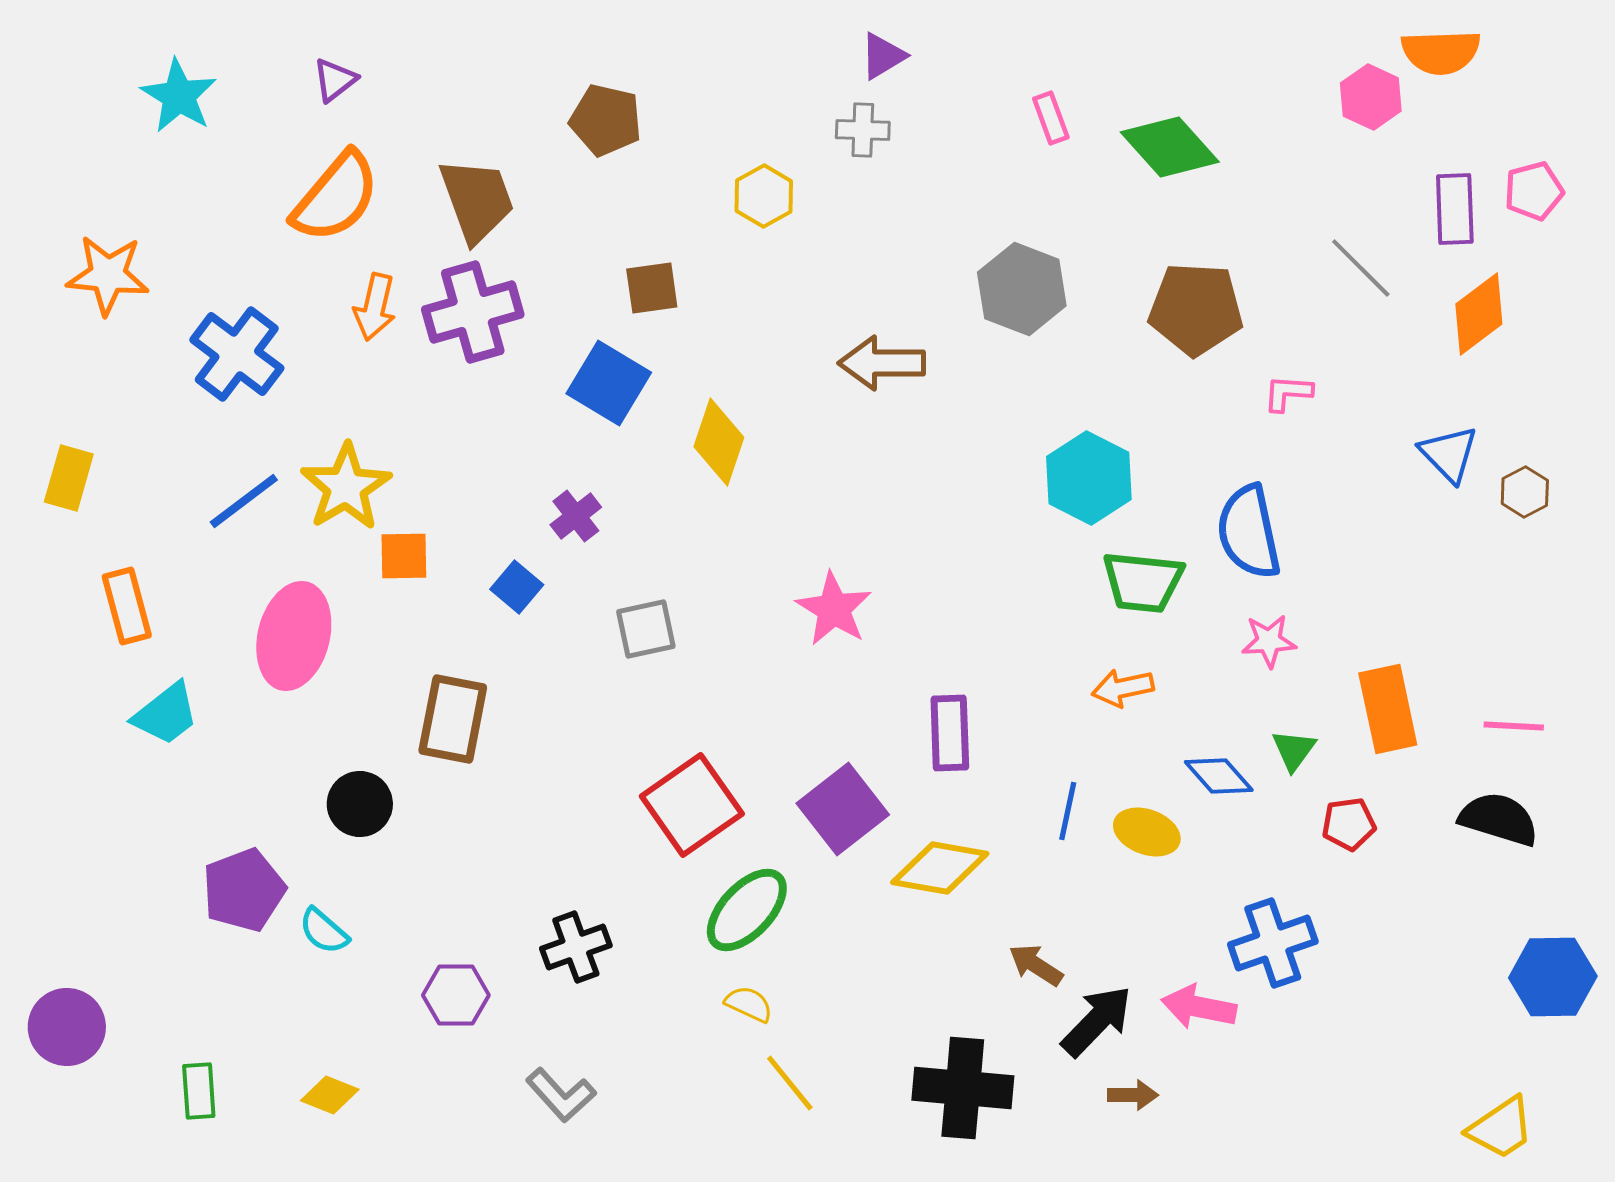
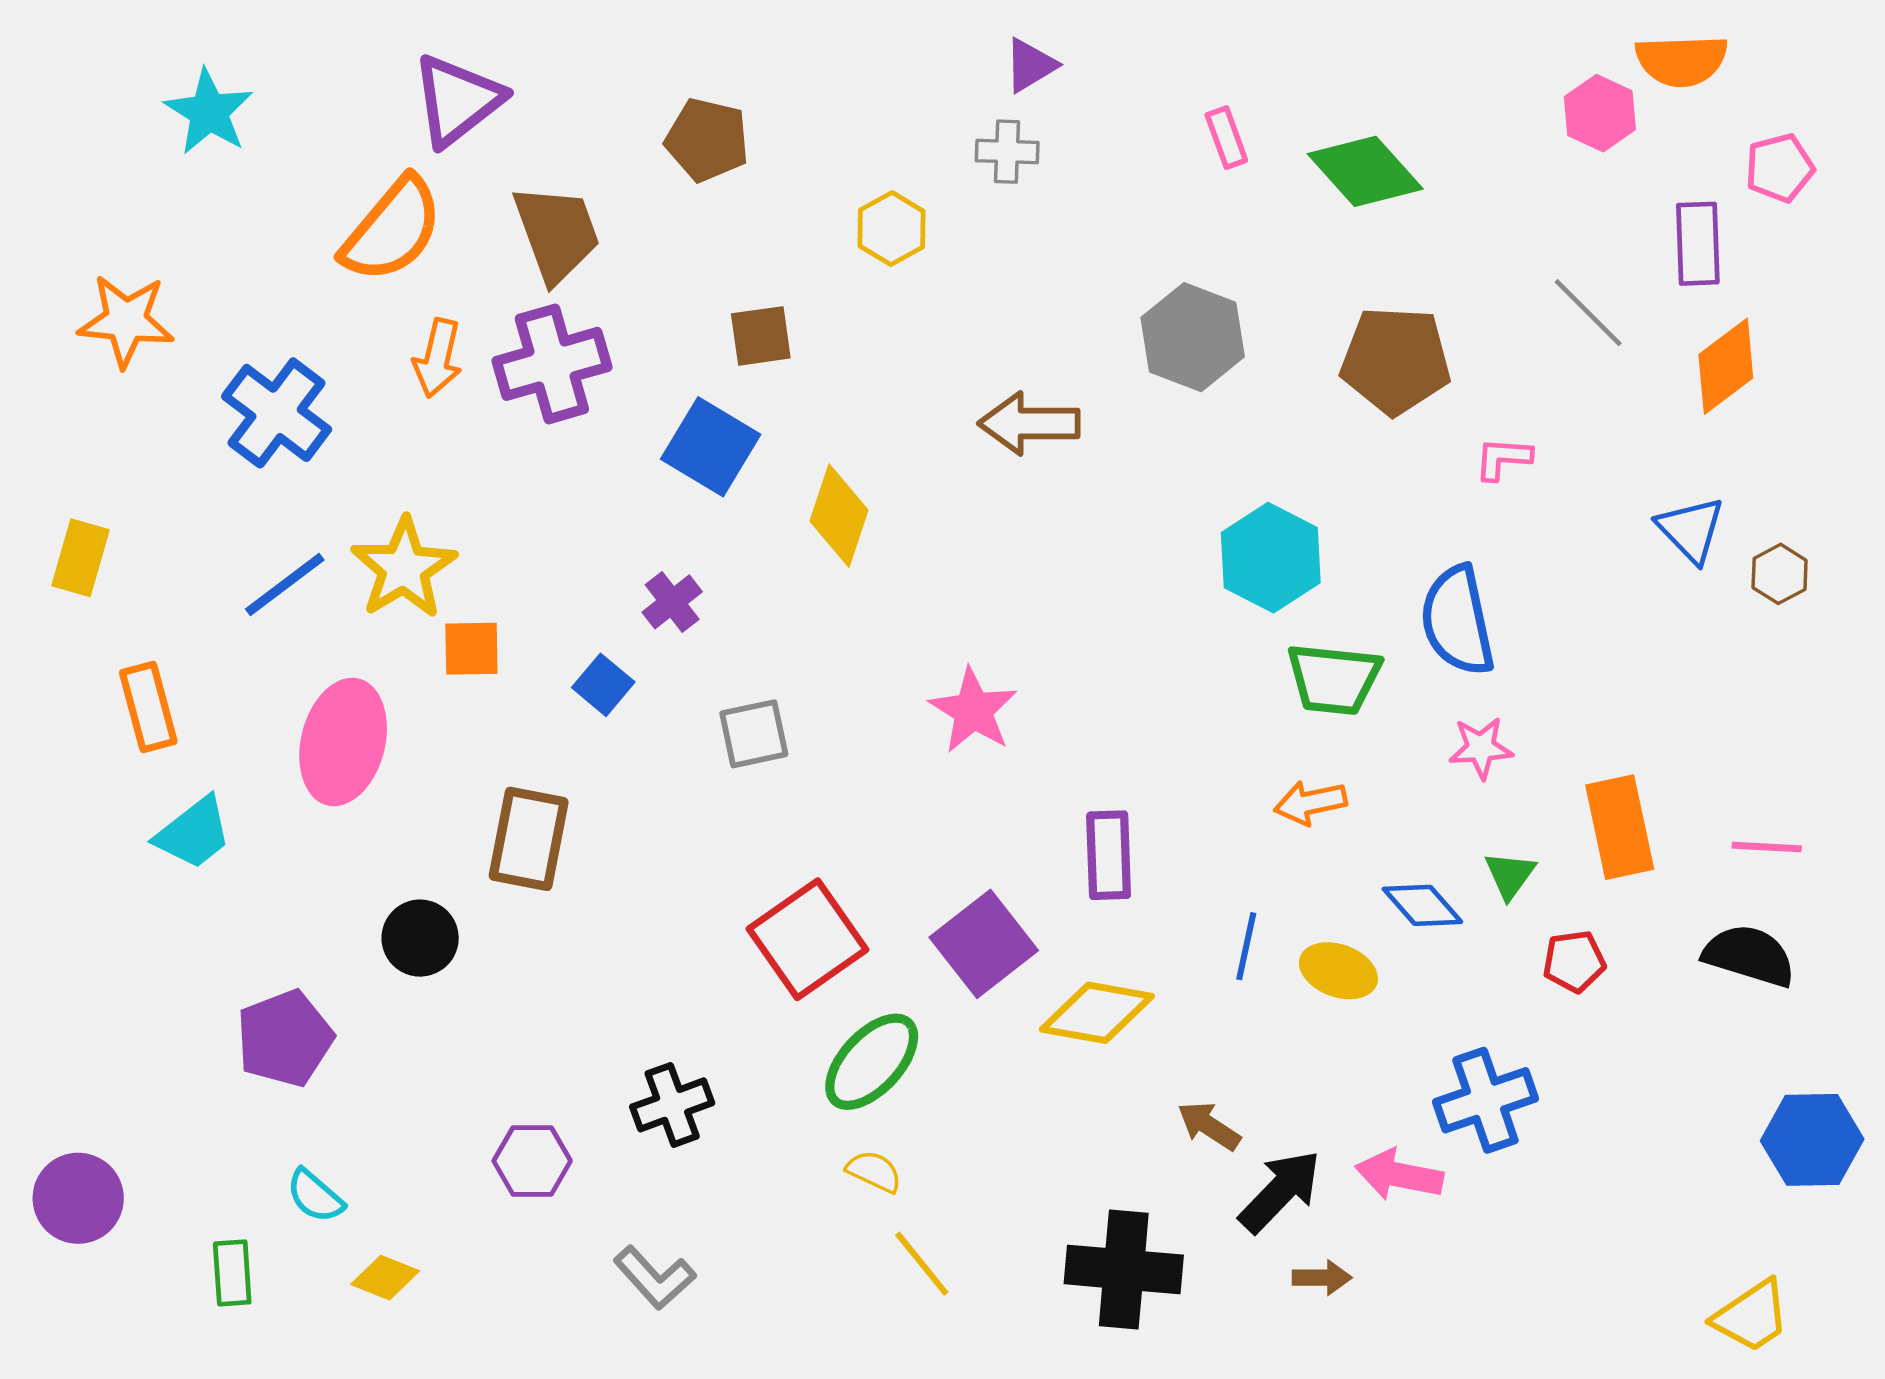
purple triangle: (335, 80) -> (457, 100), moved, size x1.8
pink pentagon: (1534, 191) -> (1780, 168), moved
cyan semicircle: (324, 931) -> (315, 1196), moved

